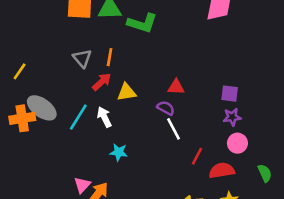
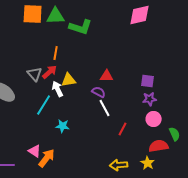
gray triangle: (82, 58) -> (35, 74), moved
cyan line: (78, 117) -> (44, 105), moved
white arrow: (104, 117) -> (58, 89), moved
red semicircle: (222, 171) -> (159, 146), moved
green semicircle: (265, 173) -> (175, 134), moved
pink triangle: (82, 185) -> (35, 151), turned -40

